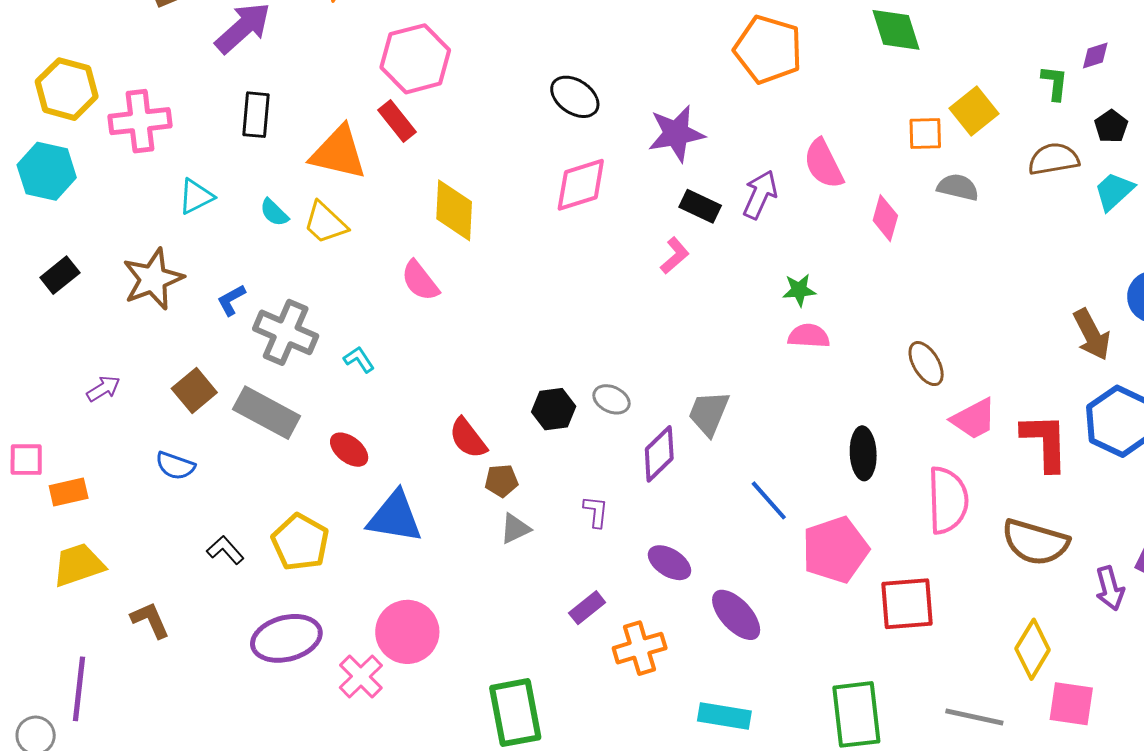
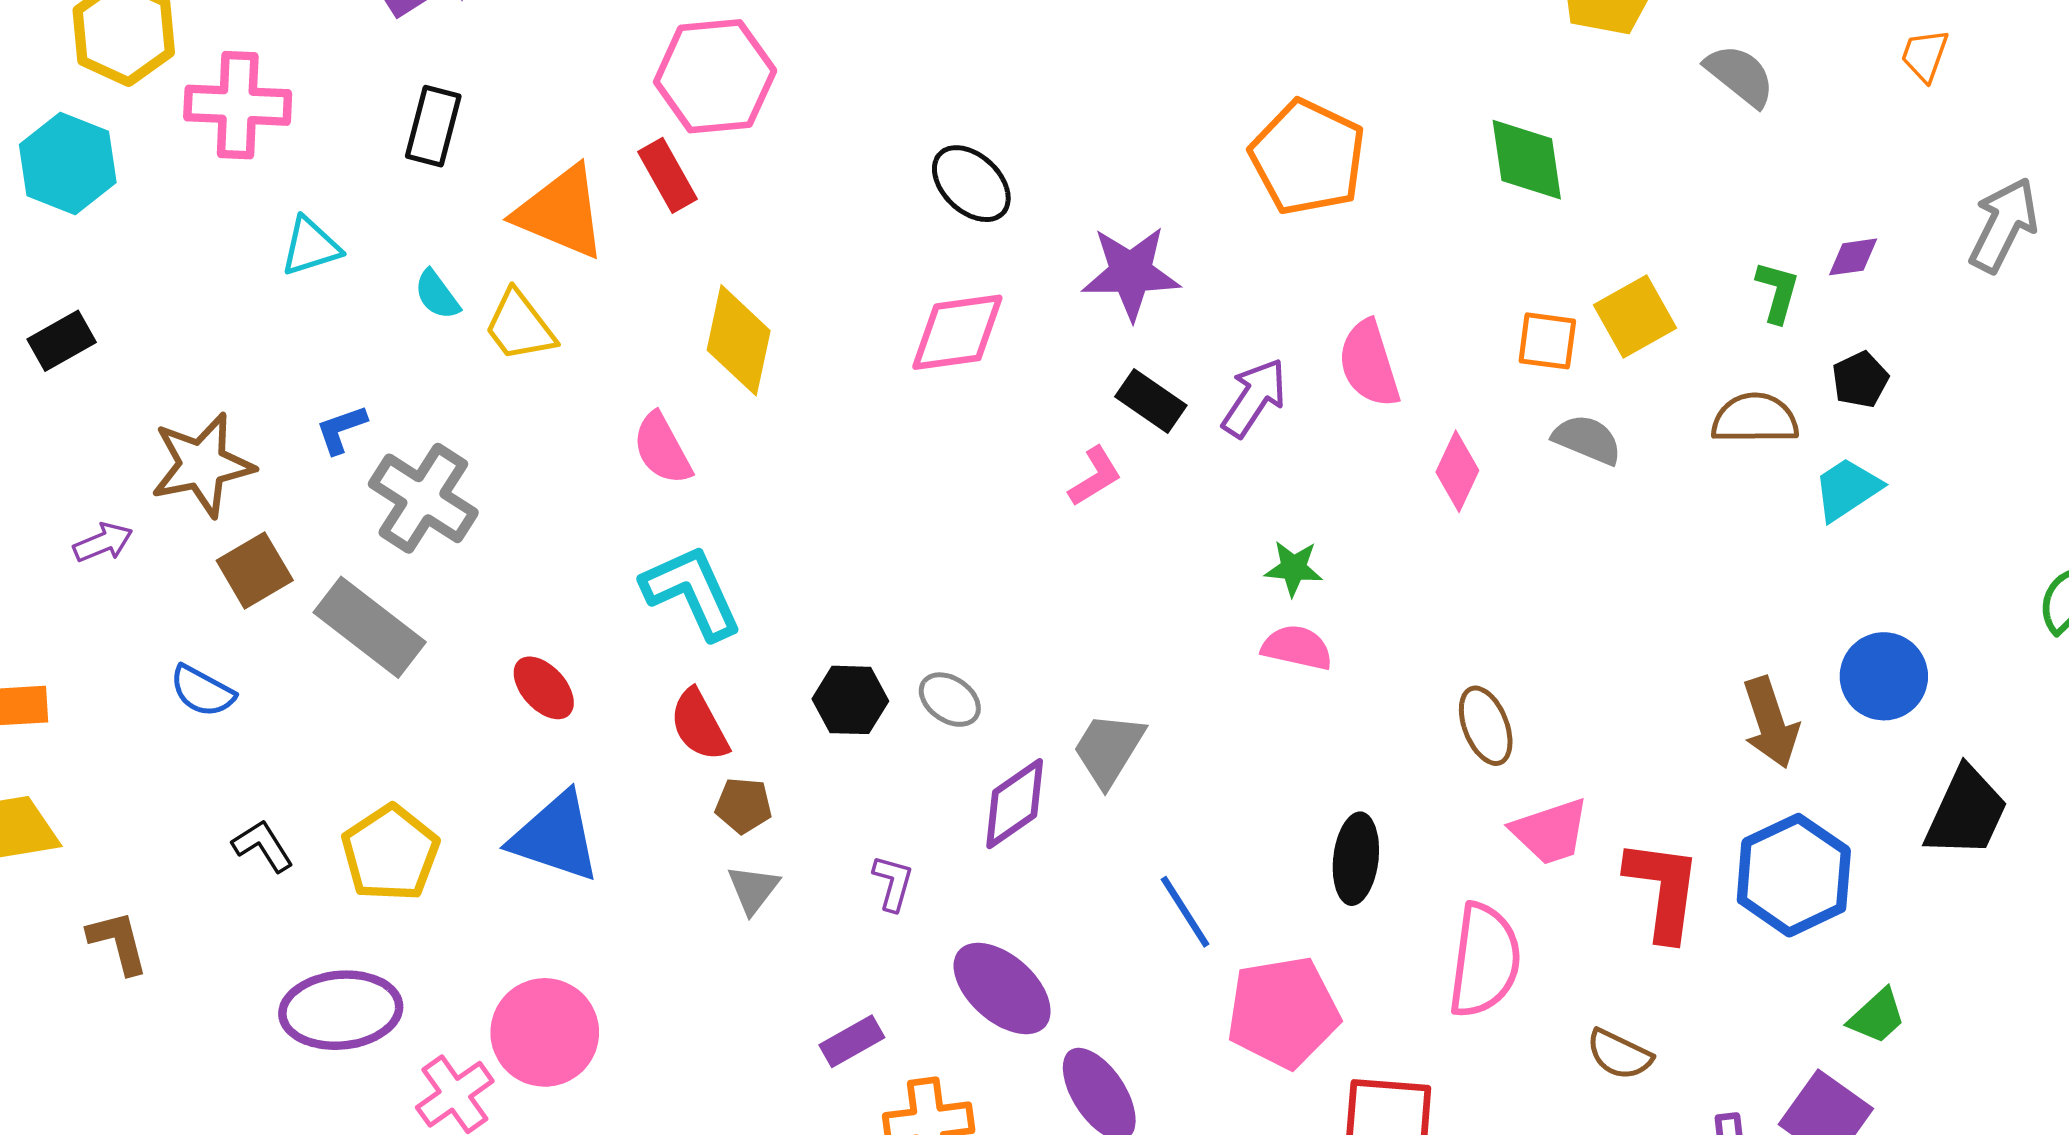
brown star: (153, 279) -> (202, 465), moved
cyan L-shape: (359, 359) -> (692, 592), moved, size x2.0
red ellipse: (349, 450) -> (544, 688), moved
gray triangle: (515, 529) -> (753, 889), turned -36
brown semicircle: (1035, 542) -> (1619, 1054), size x0.6
purple ellipse: (669, 563) -> (1002, 989), size x1.4

